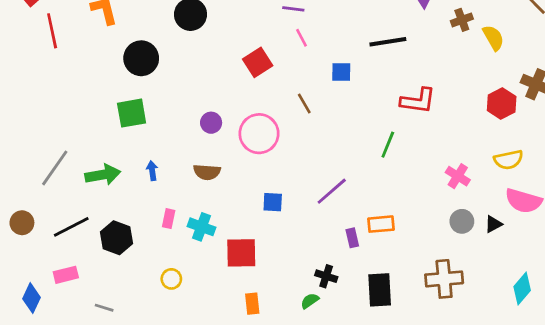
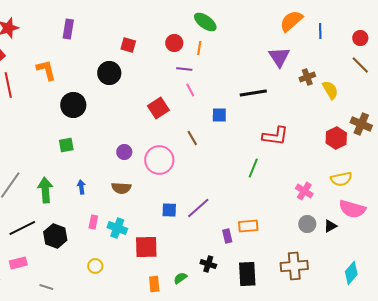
green square: (132, 113) -> (66, 145), size x0.7
green arrow: (103, 175) -> (45, 190), turned -85
purple line: (332, 191) -> (198, 208), moved
green semicircle: (310, 301) -> (180, 278), moved

